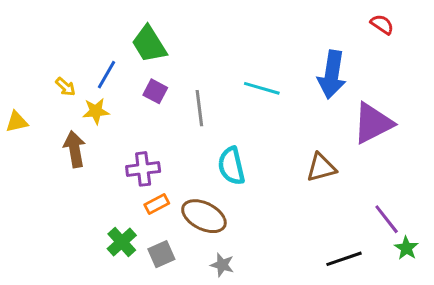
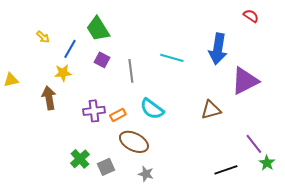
yellow arrow: (65, 87) -> (43, 37), moved
cyan semicircle: (231, 166) -> (152, 109), turned -40
orange rectangle: (157, 204) -> (118, 115), moved

